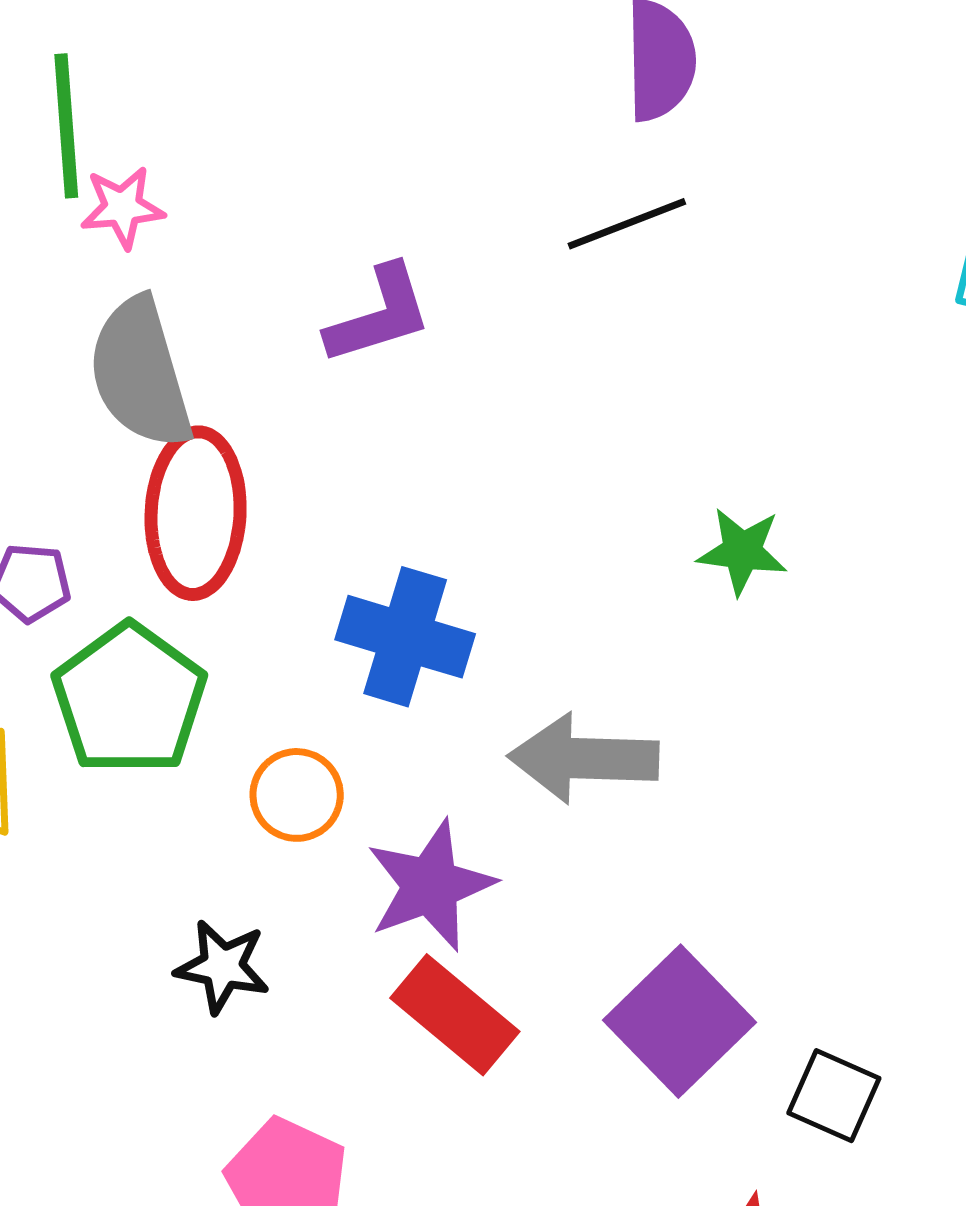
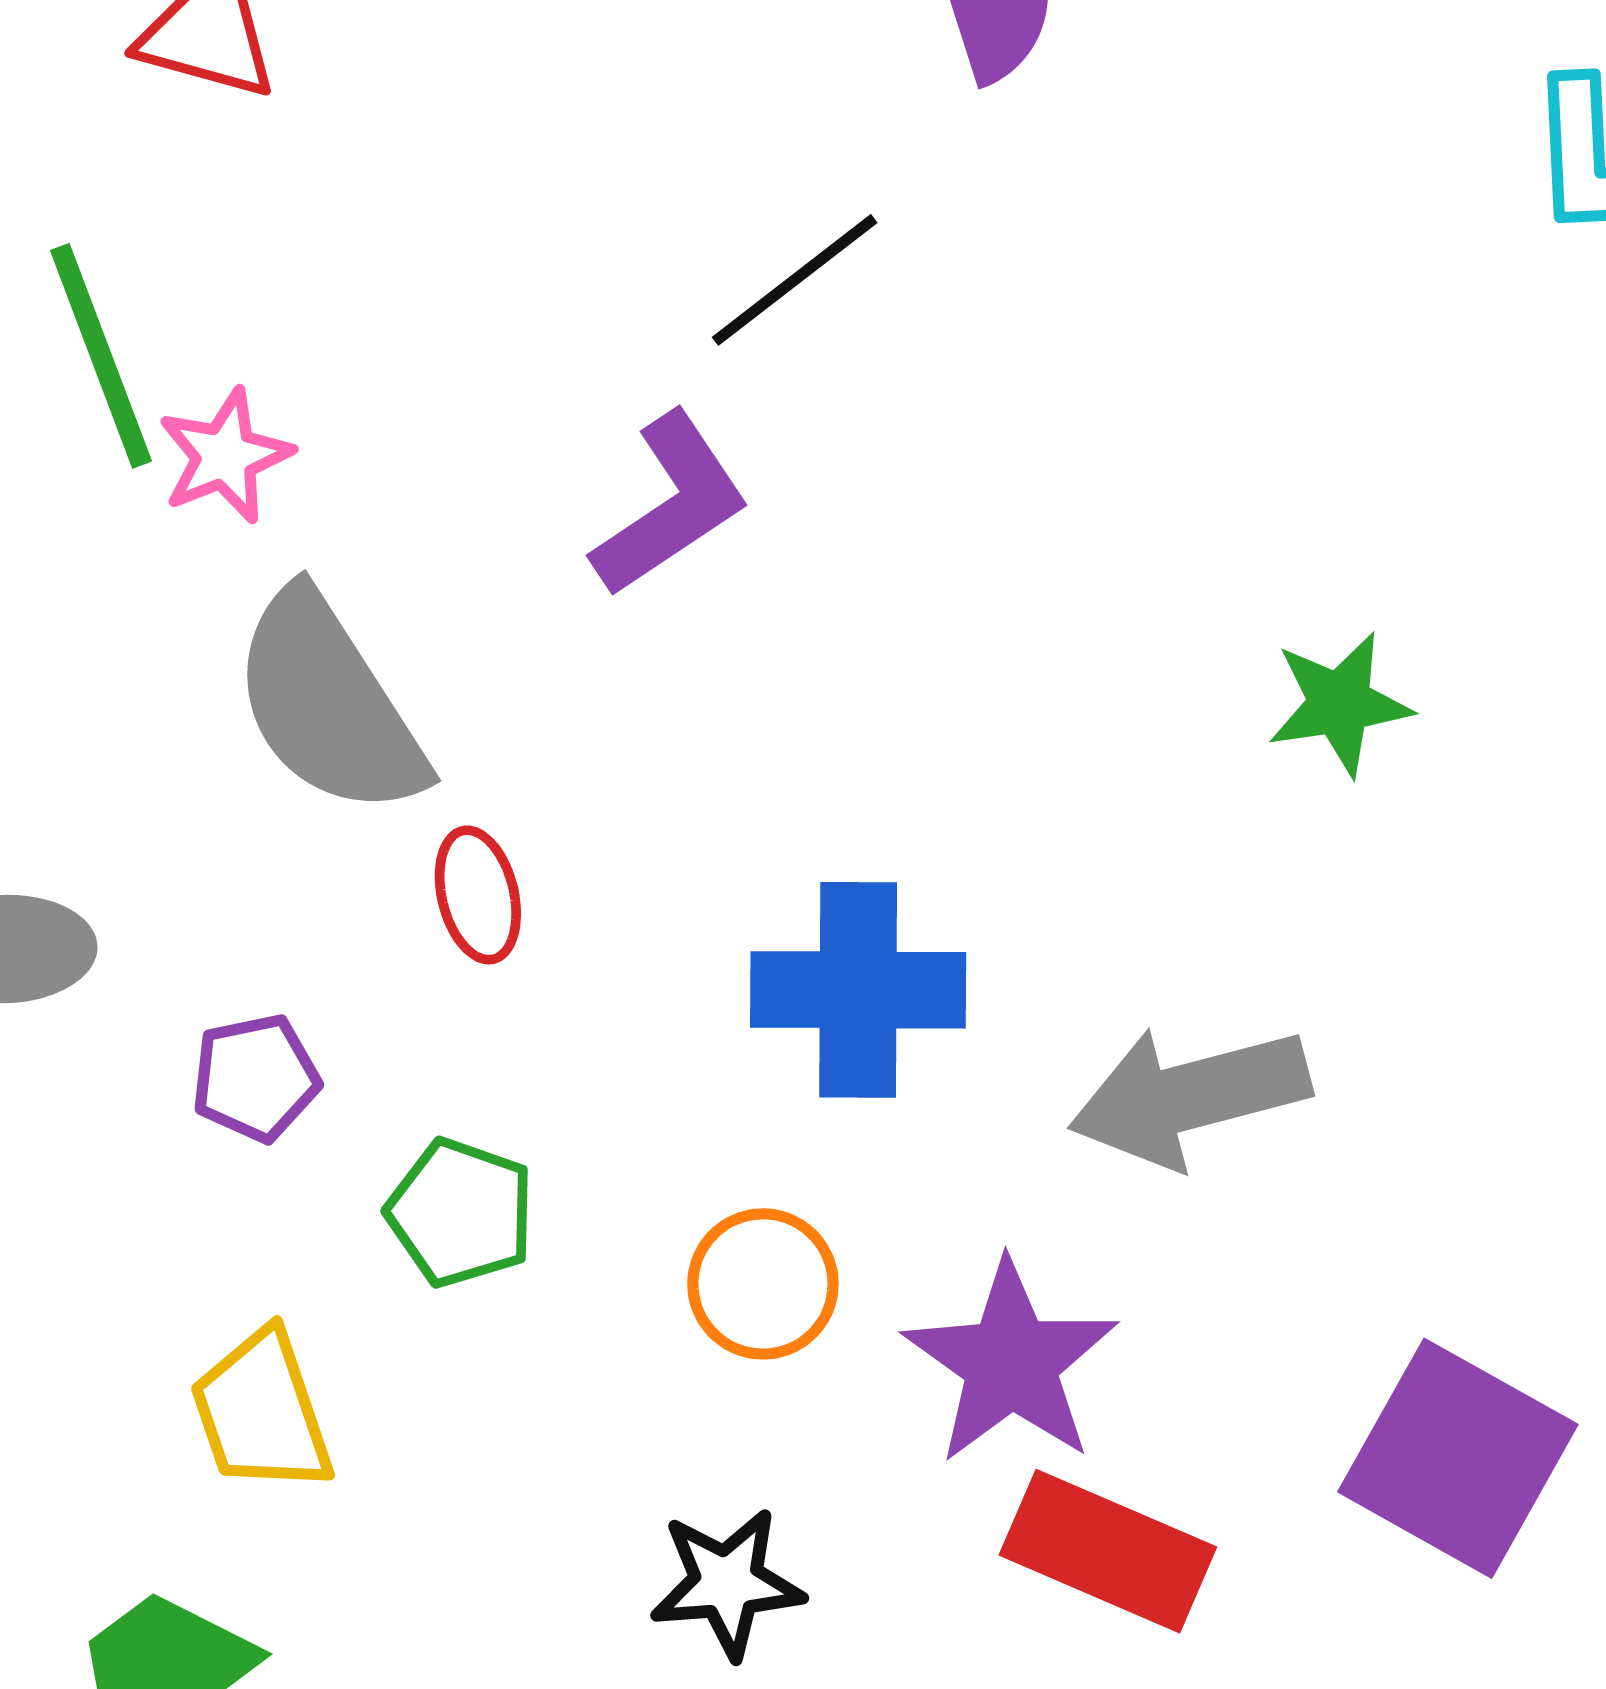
black line: (627, 224) -> (795, 280), moved
red ellipse: (196, 513) -> (478, 895), size x0.5
green pentagon: (129, 699) -> (461, 1213), size x0.6

